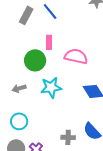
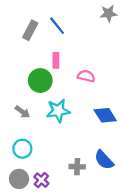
pink semicircle: (76, 56) -> (86, 76), size x0.7
gray arrow: (19, 88) -> (22, 112), turned -128

